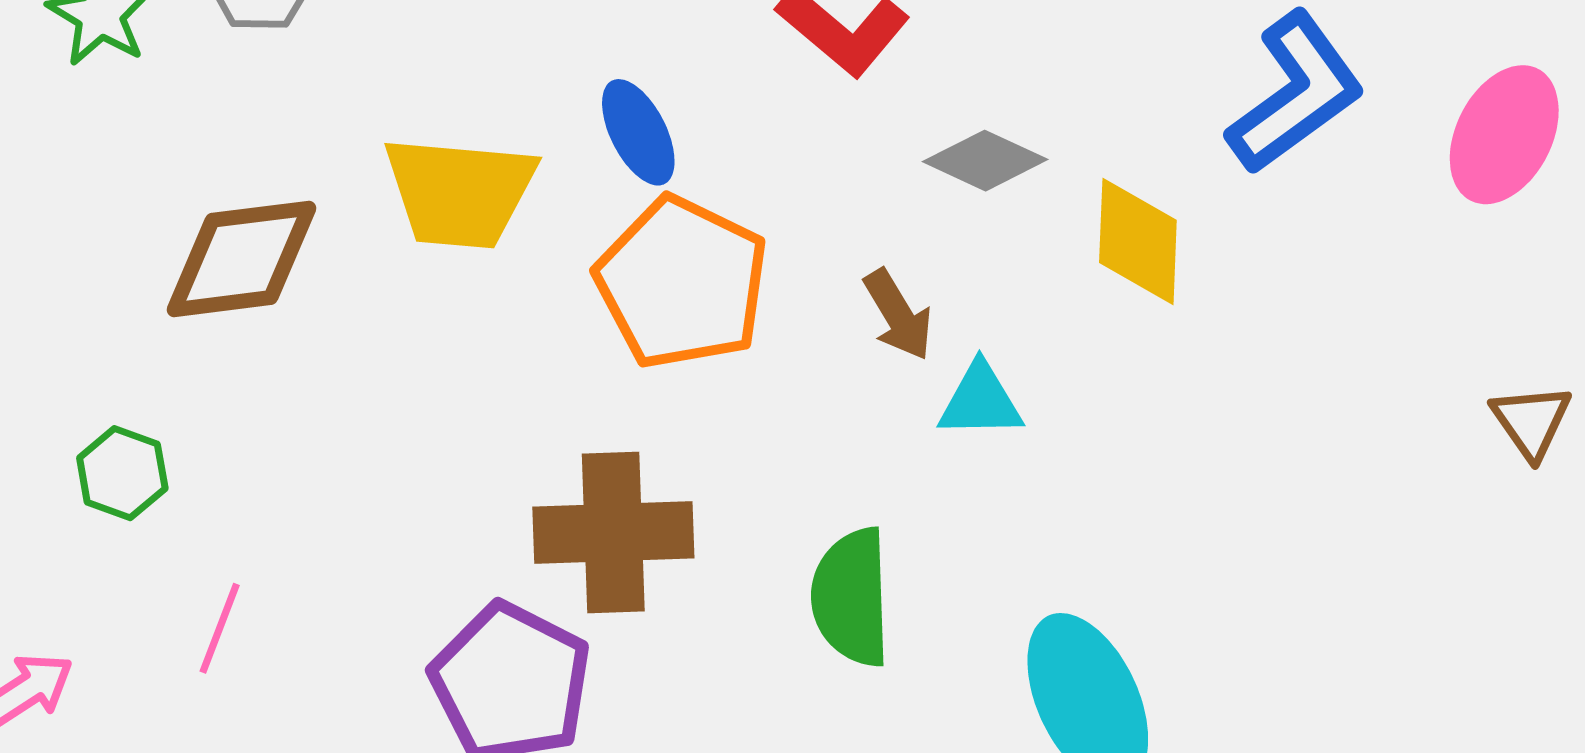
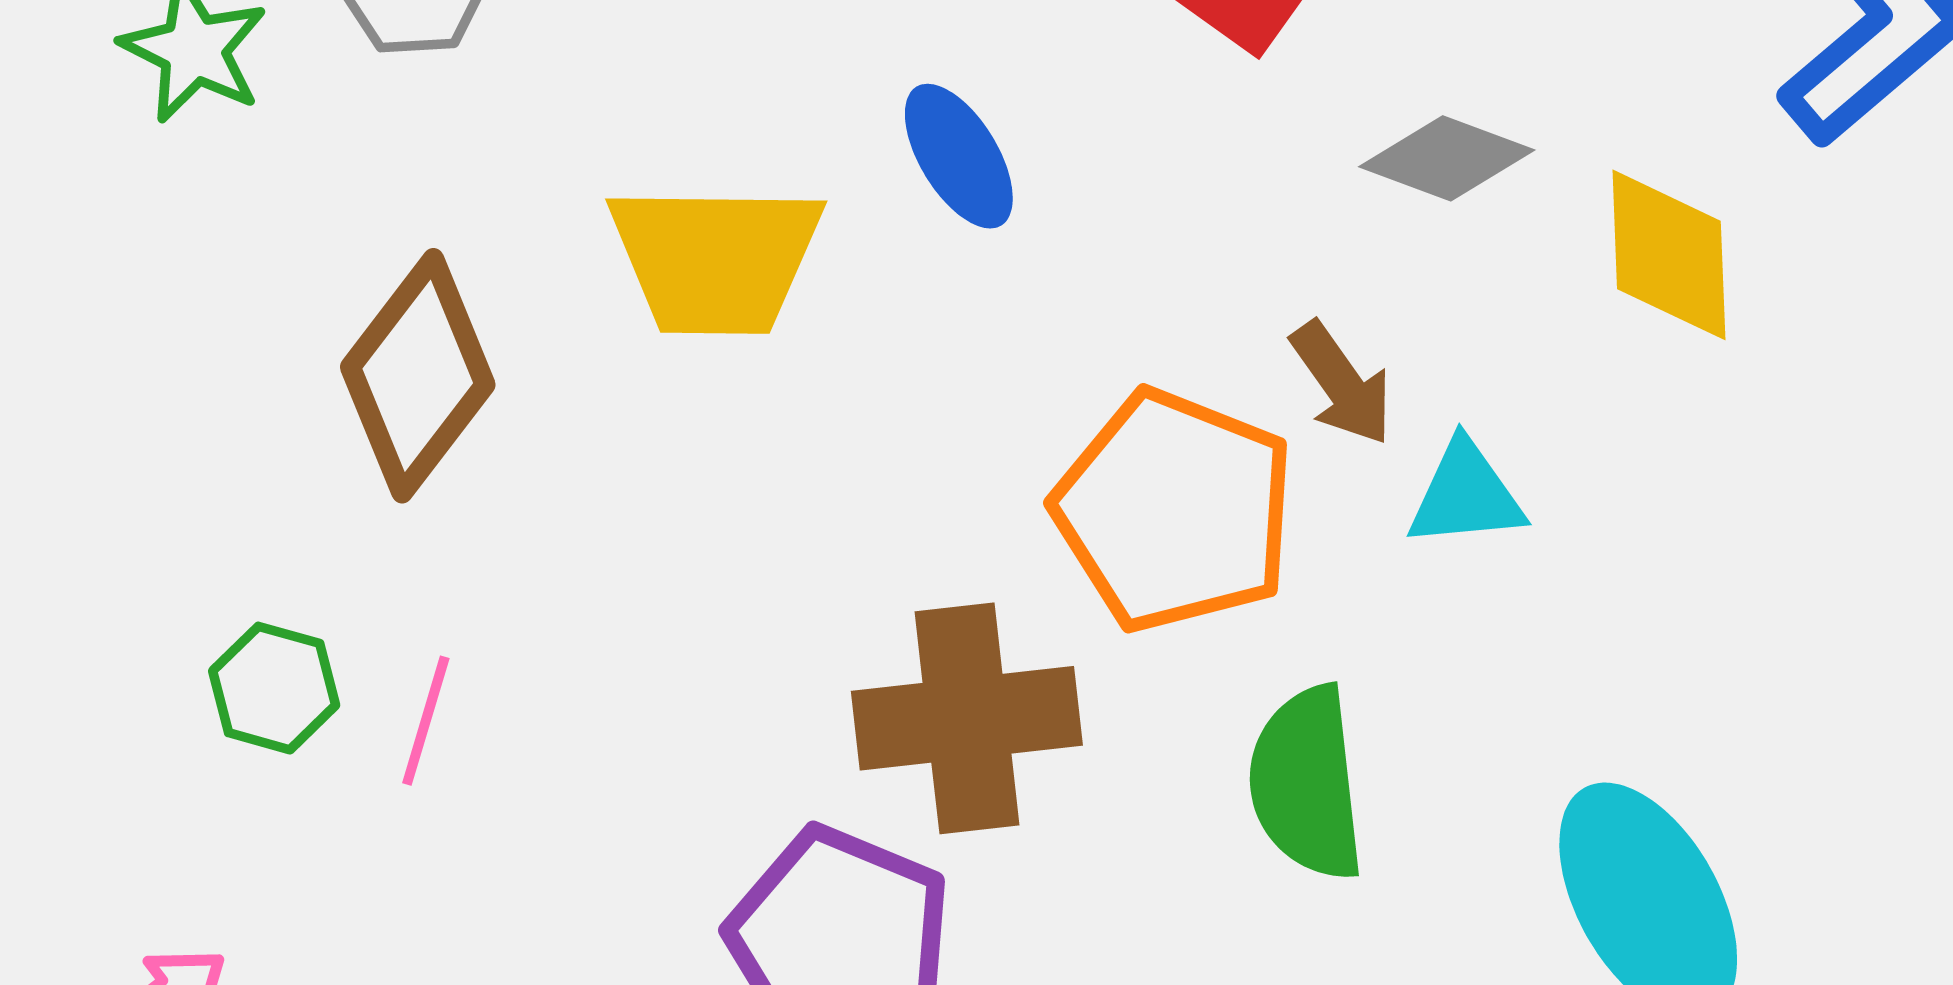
brown diamond: (241, 259) -> (418, 376), turned -41
orange pentagon: (682, 283) -> (1174, 511), moved
pink line: (220, 628) -> (426, 721), moved

